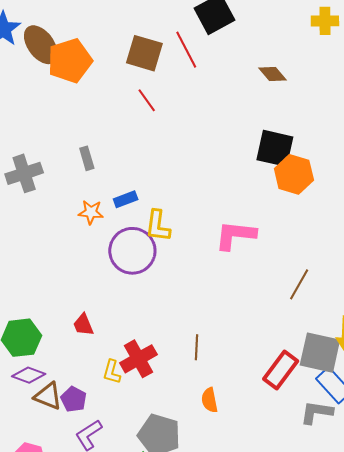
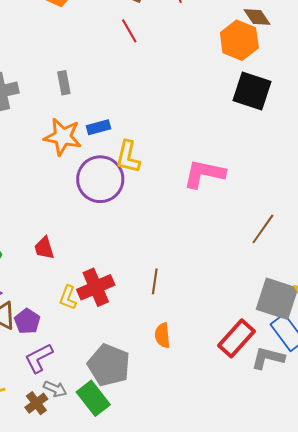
orange hexagon: (294, 174) -> (239, 40), moved
orange star: (91, 212) -> (63, 137), size x1.5
red rectangle: (281, 370) -> (236, 338), moved

